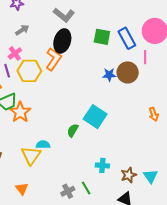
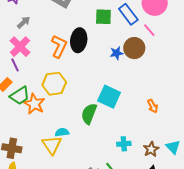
black ellipse: (62, 41) -> (79, 40), moved
pink cross: (15, 53) -> (20, 47), size x1.5
pink line: (145, 57) -> (149, 30), turned -32
yellow hexagon: (29, 71) -> (54, 84), moved
orange arrow: (154, 114) -> (153, 106), moved
green semicircle: (73, 130) -> (89, 114), size x1.5

